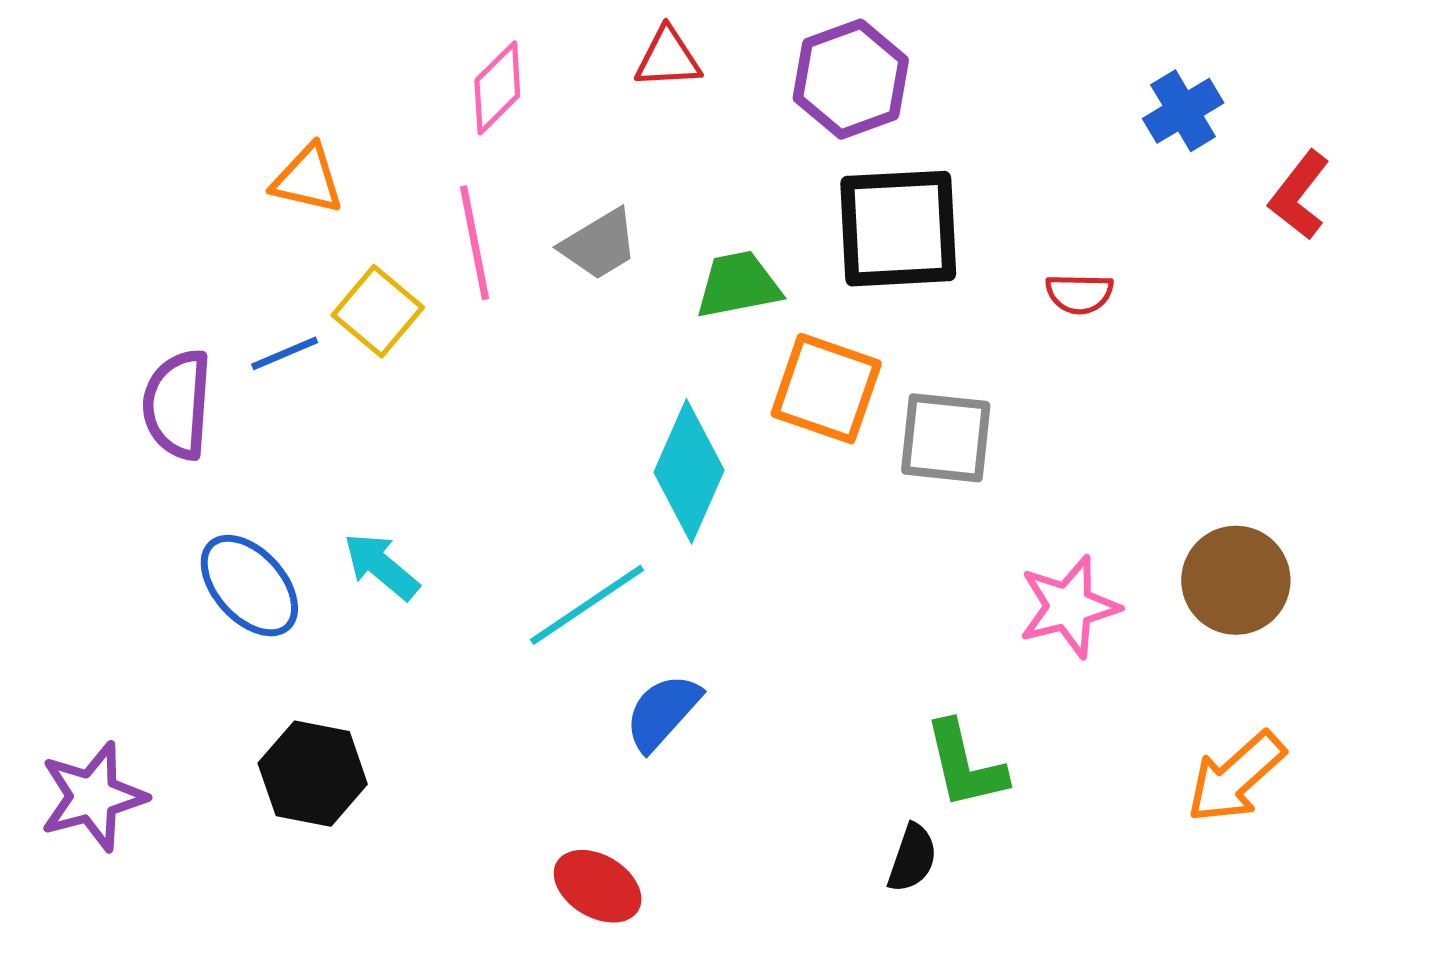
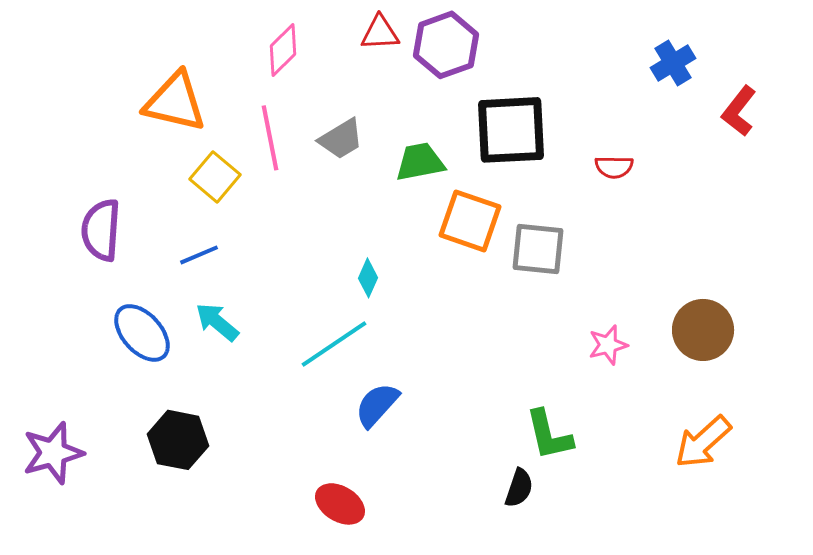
purple hexagon: (851, 79) -> (446, 45), moved
orange triangle: (307, 179) -> (175, 102), size x1.5
blue line: (285, 353) -> (199, 255), moved
cyan diamond: (689, 471) -> (368, 278), moved, size x0.5
pink star: (1069, 607) -> (608, 345), size x0.7

